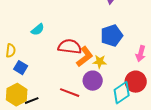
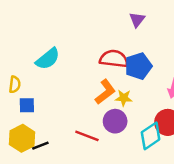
cyan semicircle: (38, 30) -> (48, 59), size x1.5
red semicircle: (70, 47) -> (114, 59), moved
blue square: (21, 68) -> (27, 105), turned -32

